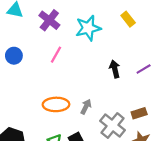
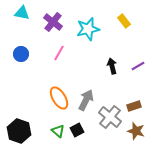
orange ellipse: (56, 104) -> (59, 98), turned 60
gray arrow: (86, 107) -> (86, 100), size x1.5

